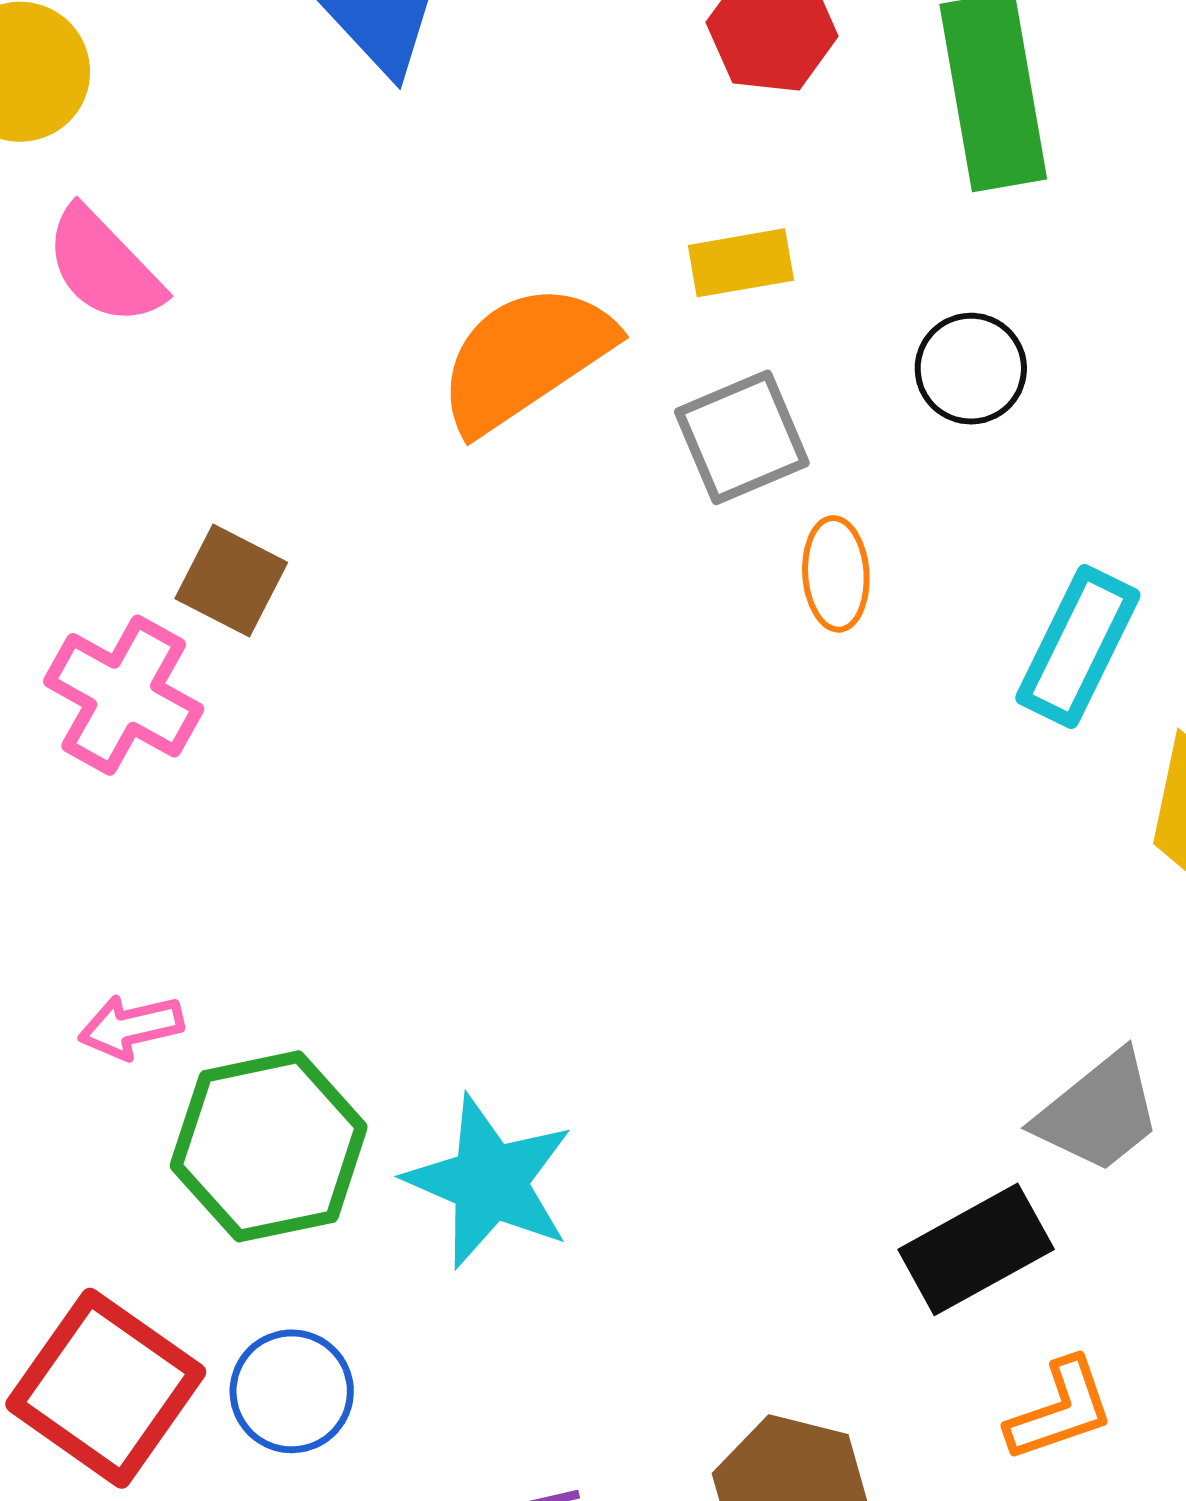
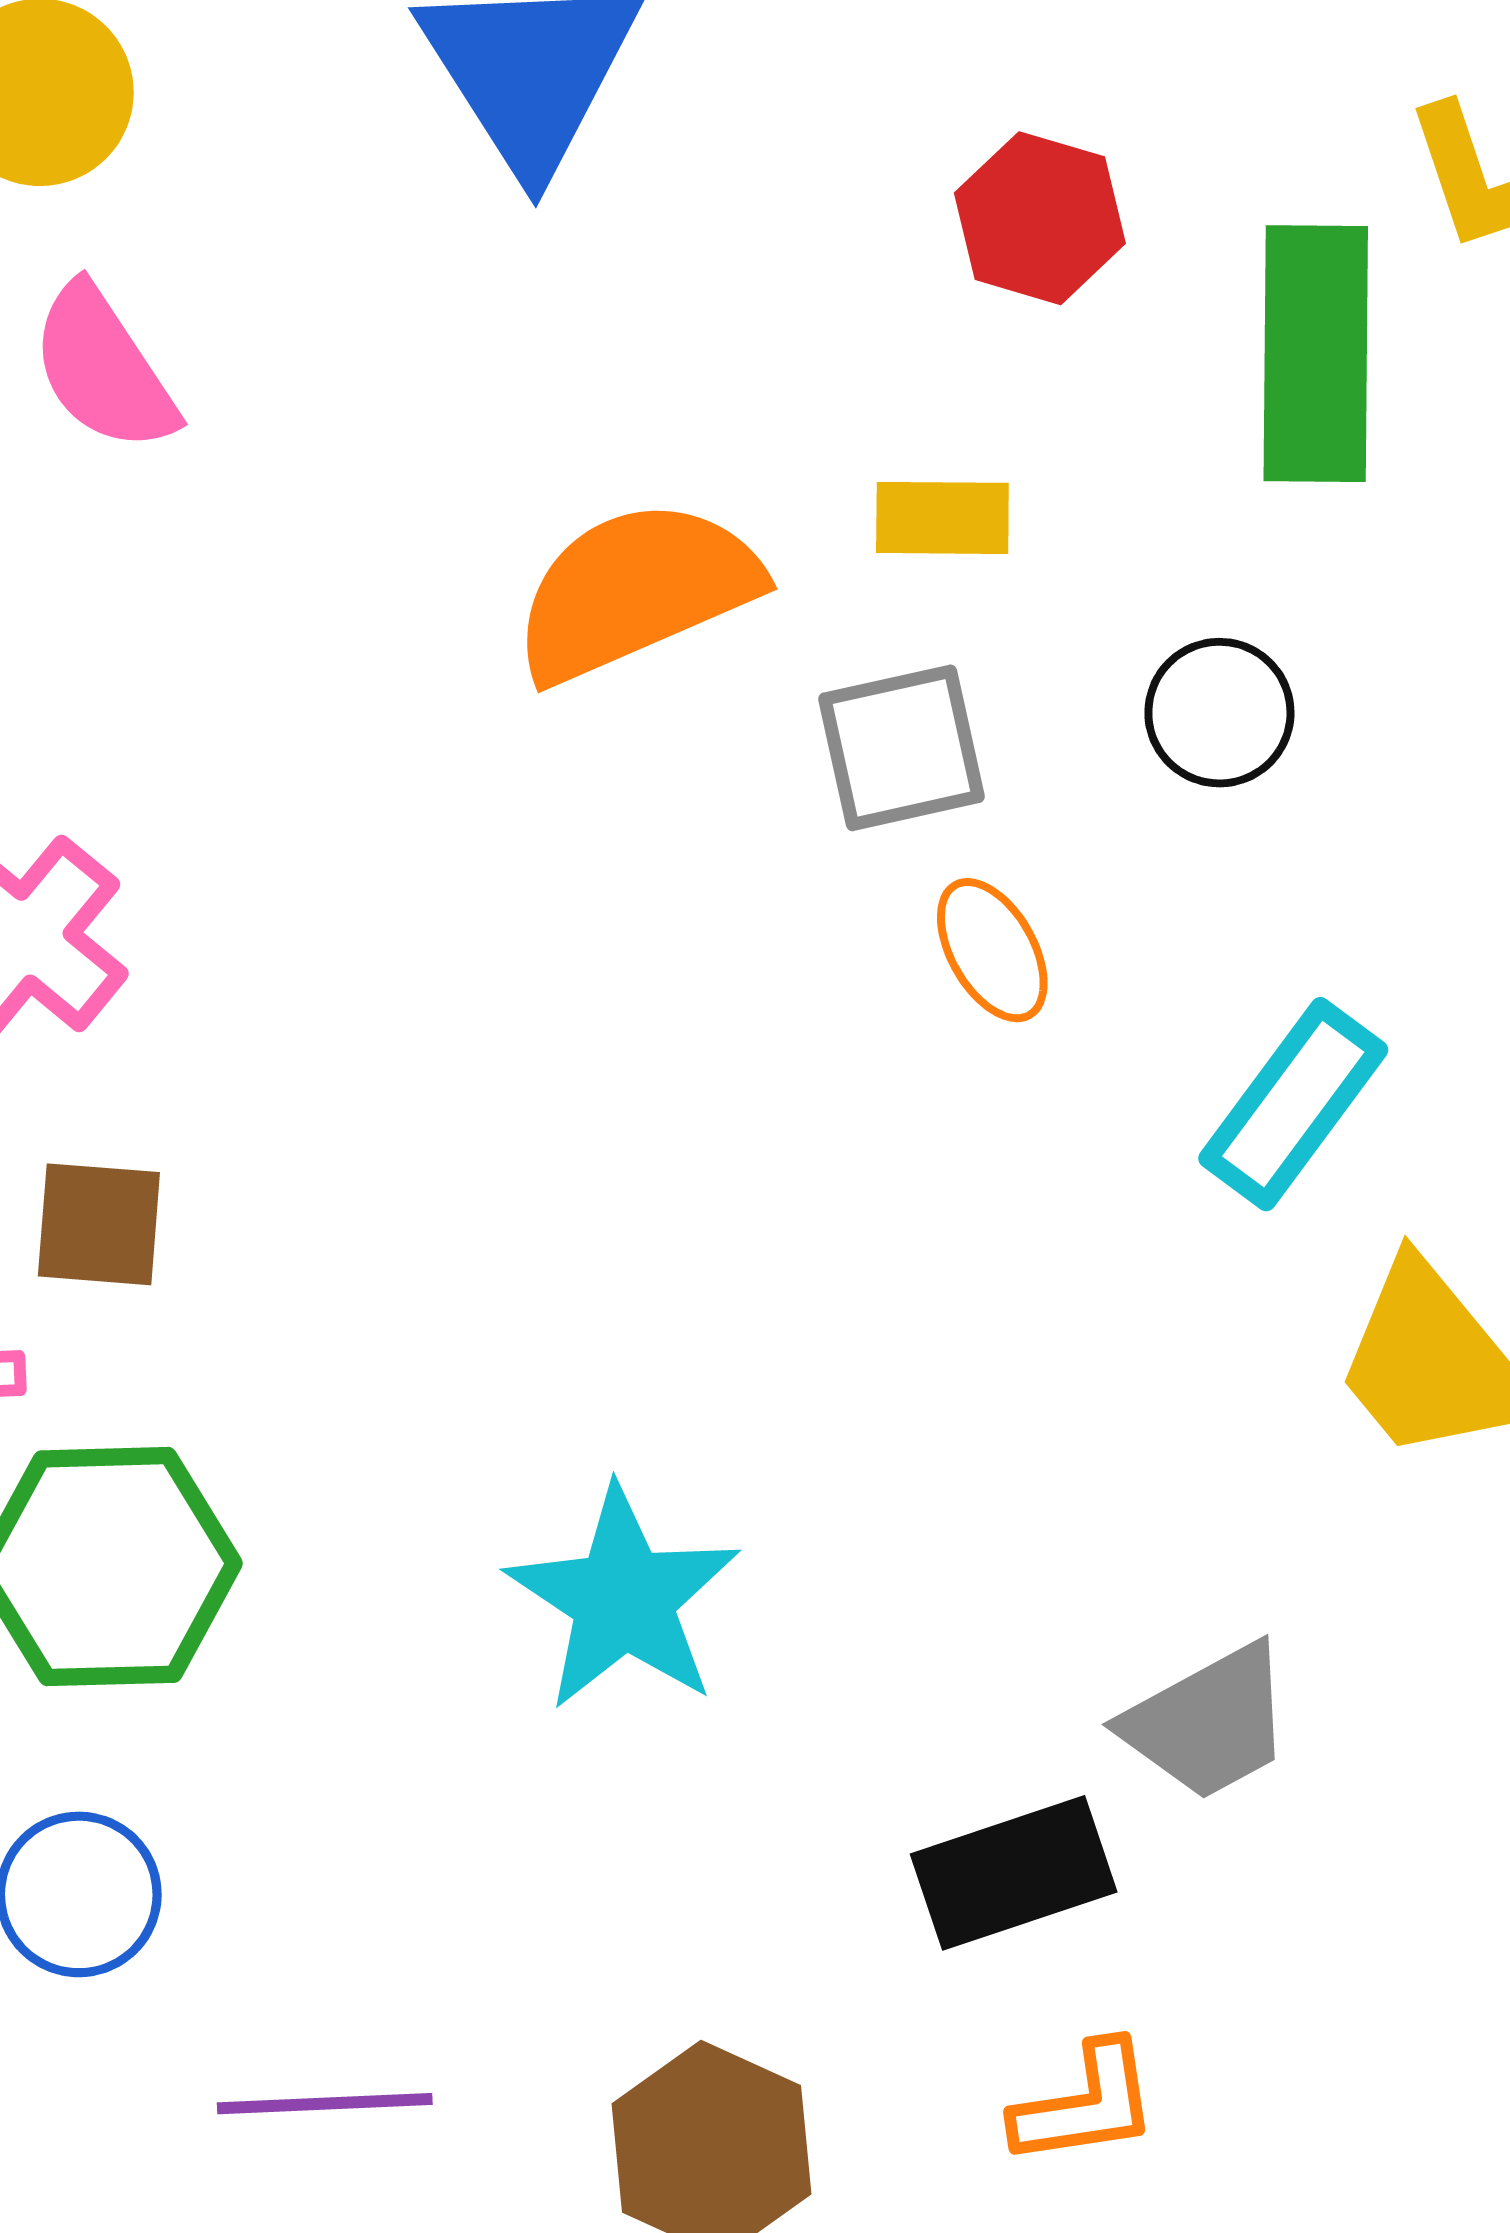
orange ellipse: (836, 574) -> (992, 950), turned -36
brown square: (231, 581) -> (99, 1224), moved, turned -33
cyan star: (490, 1182) -> (623, 1599), moved

